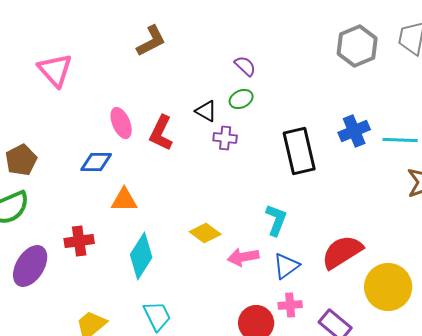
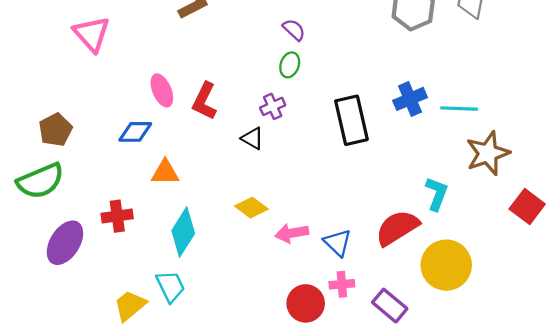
green ellipse: (241, 99) -> (290, 65), turned -45
black triangle: (206, 111) -> (252, 138), moved
purple cross: (225, 138) -> (273, 106), turned -30
cyan L-shape: (276, 220) -> (437, 194), moved
blue triangle: (286, 266) -> (338, 243), turned -40
cyan trapezoid: (157, 316) -> (170, 286), moved

